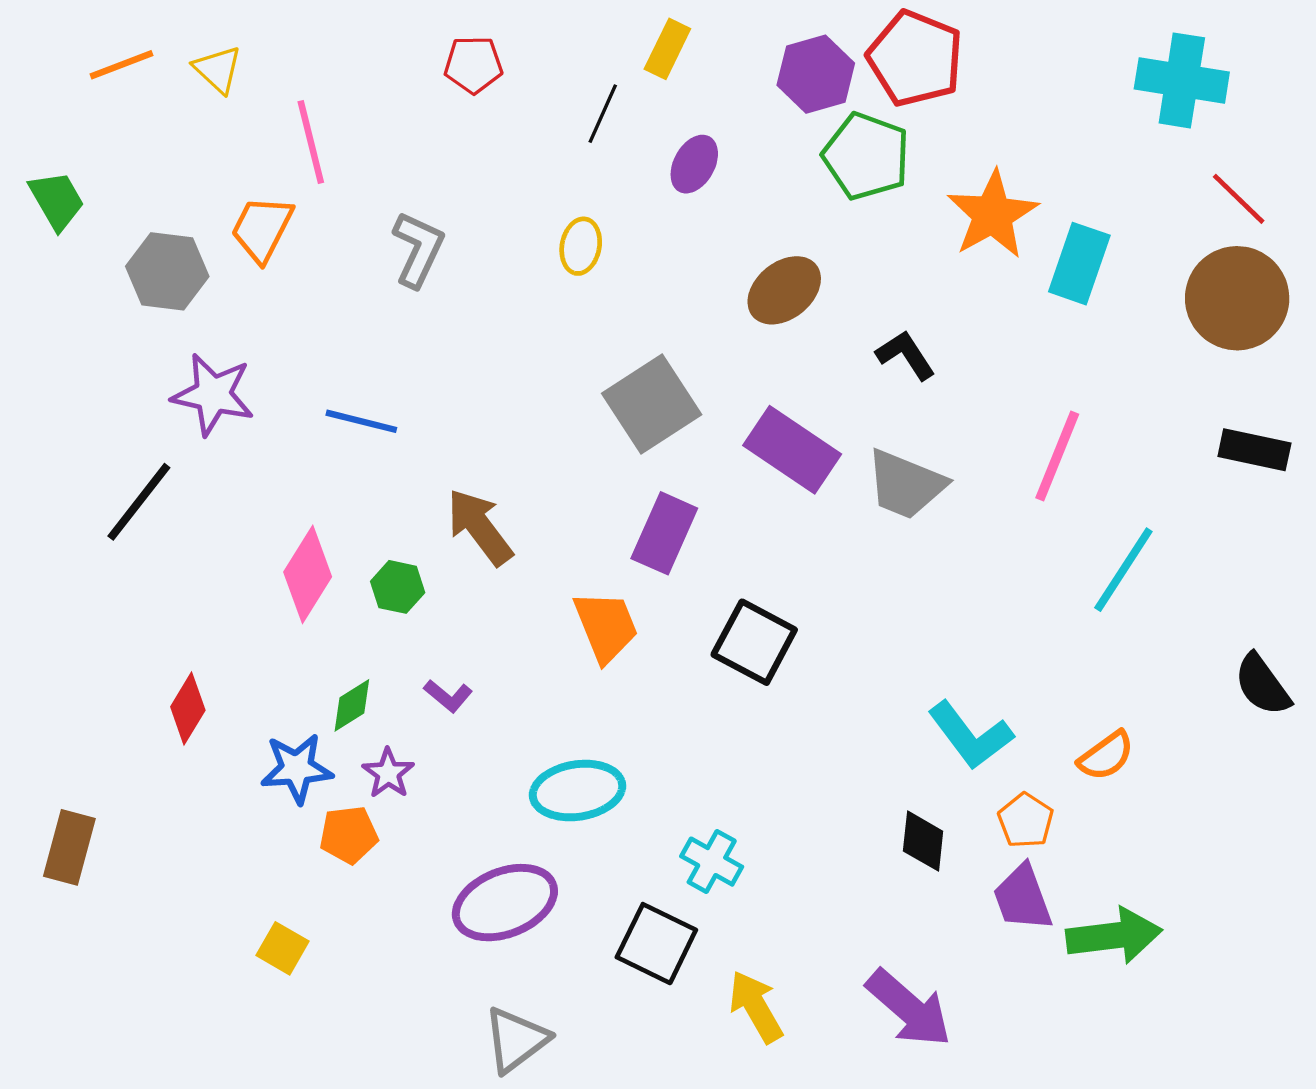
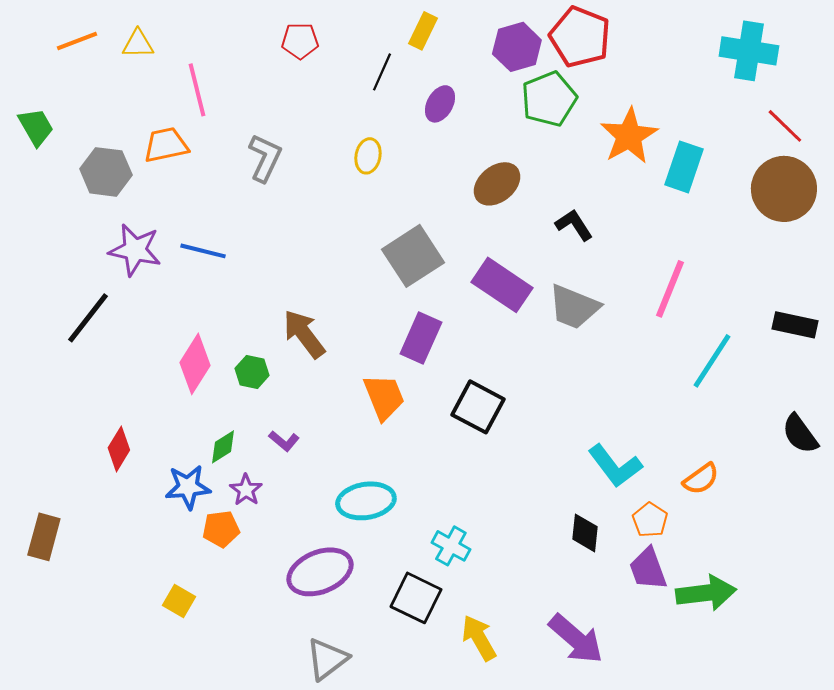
yellow triangle: (218, 69) -> (138, 44), turned -44
green pentagon: (866, 156) -> (549, 99), turned 30
orange trapezoid: (262, 229) -> (166, 145), turned 51
blue line: (361, 421) -> (203, 251), moved
black rectangle: (1254, 450) -> (795, 325), moved

